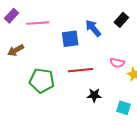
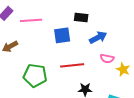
black rectangle: (121, 20) -> (81, 17), moved, turned 56
blue arrow: (93, 28) -> (98, 37), moved, turned 102

